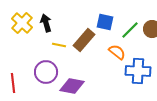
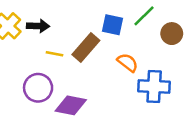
black arrow: (46, 23) -> (38, 26), turned 108
green line: (130, 30) -> (144, 16), moved

